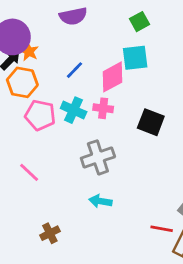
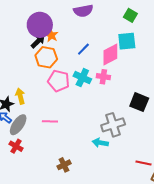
green square: (139, 22) -> (130, 15), turned -32
black square: (151, 122) -> (139, 102), moved
gray cross: (98, 157) -> (113, 125), moved
pink line: (29, 172) -> (50, 121), turned -42

